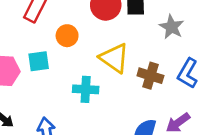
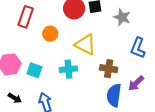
cyan square: (39, 61) -> (34, 70), moved, turned 35
brown cross: (150, 76) -> (109, 69), moved

